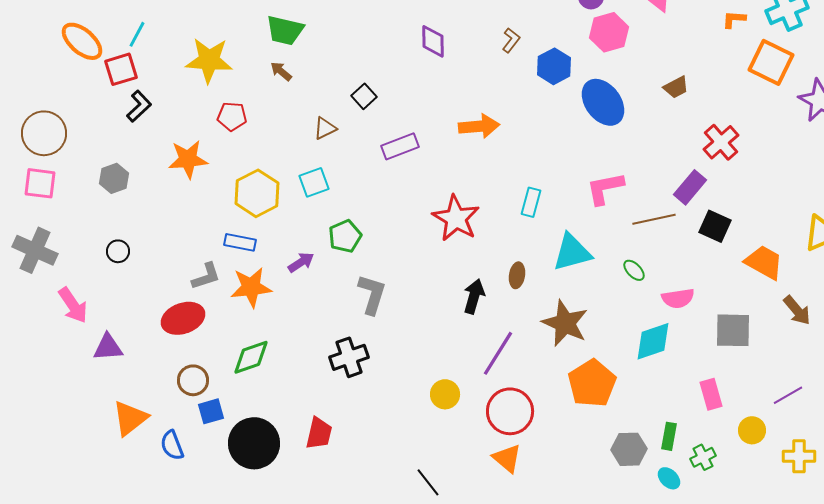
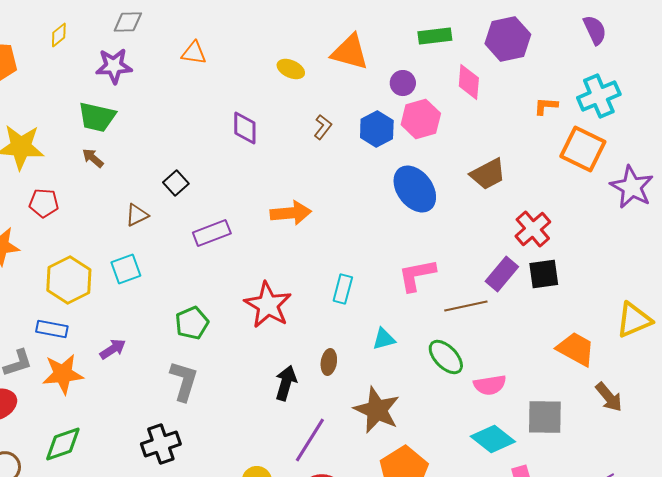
blue hexagon: (554, 66) -> (377, 129), moved
brown trapezoid: (676, 87) -> (488, 174), size x1.4
black square: (715, 226) -> (544, 274), moved, turned -32
green pentagon: (345, 236) -> (192, 323), moved
cyan triangle: (572, 252) -> (384, 339), size x0.6
green ellipse: (634, 270) -> (446, 357), size x1.6
cyan diamond: (653, 341) -> (493, 439), moved, turned 57

